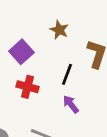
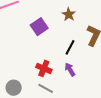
red cross: (28, 87) -> (44, 68), moved

